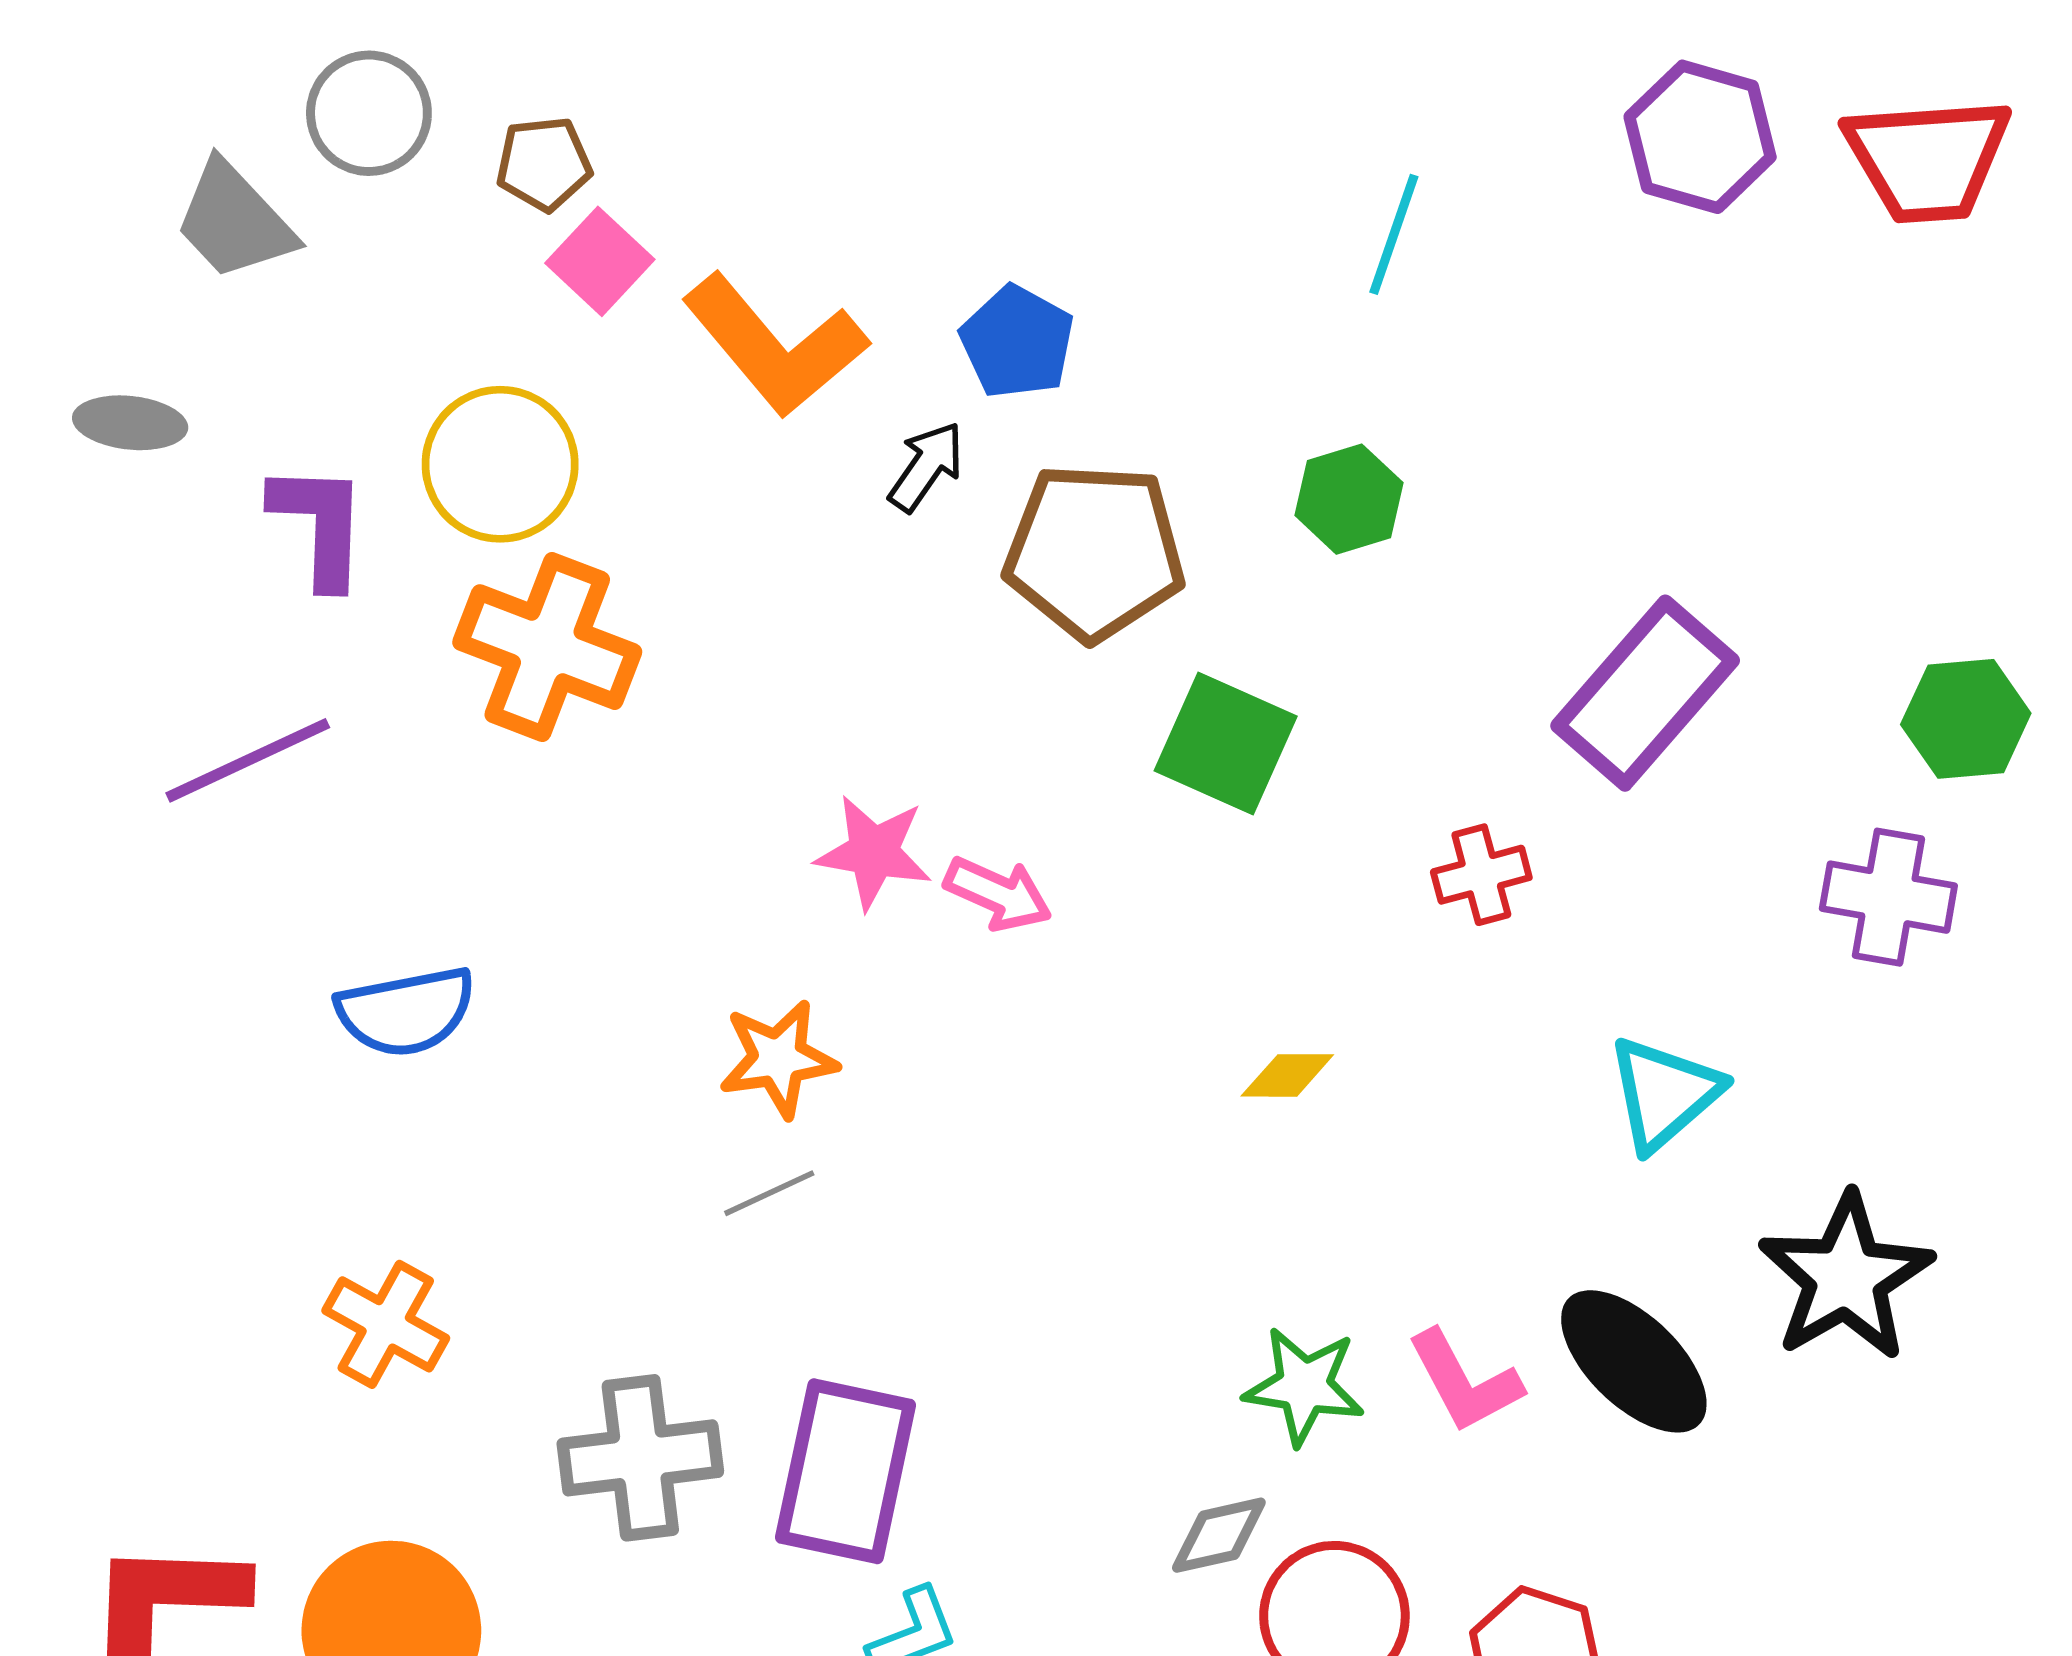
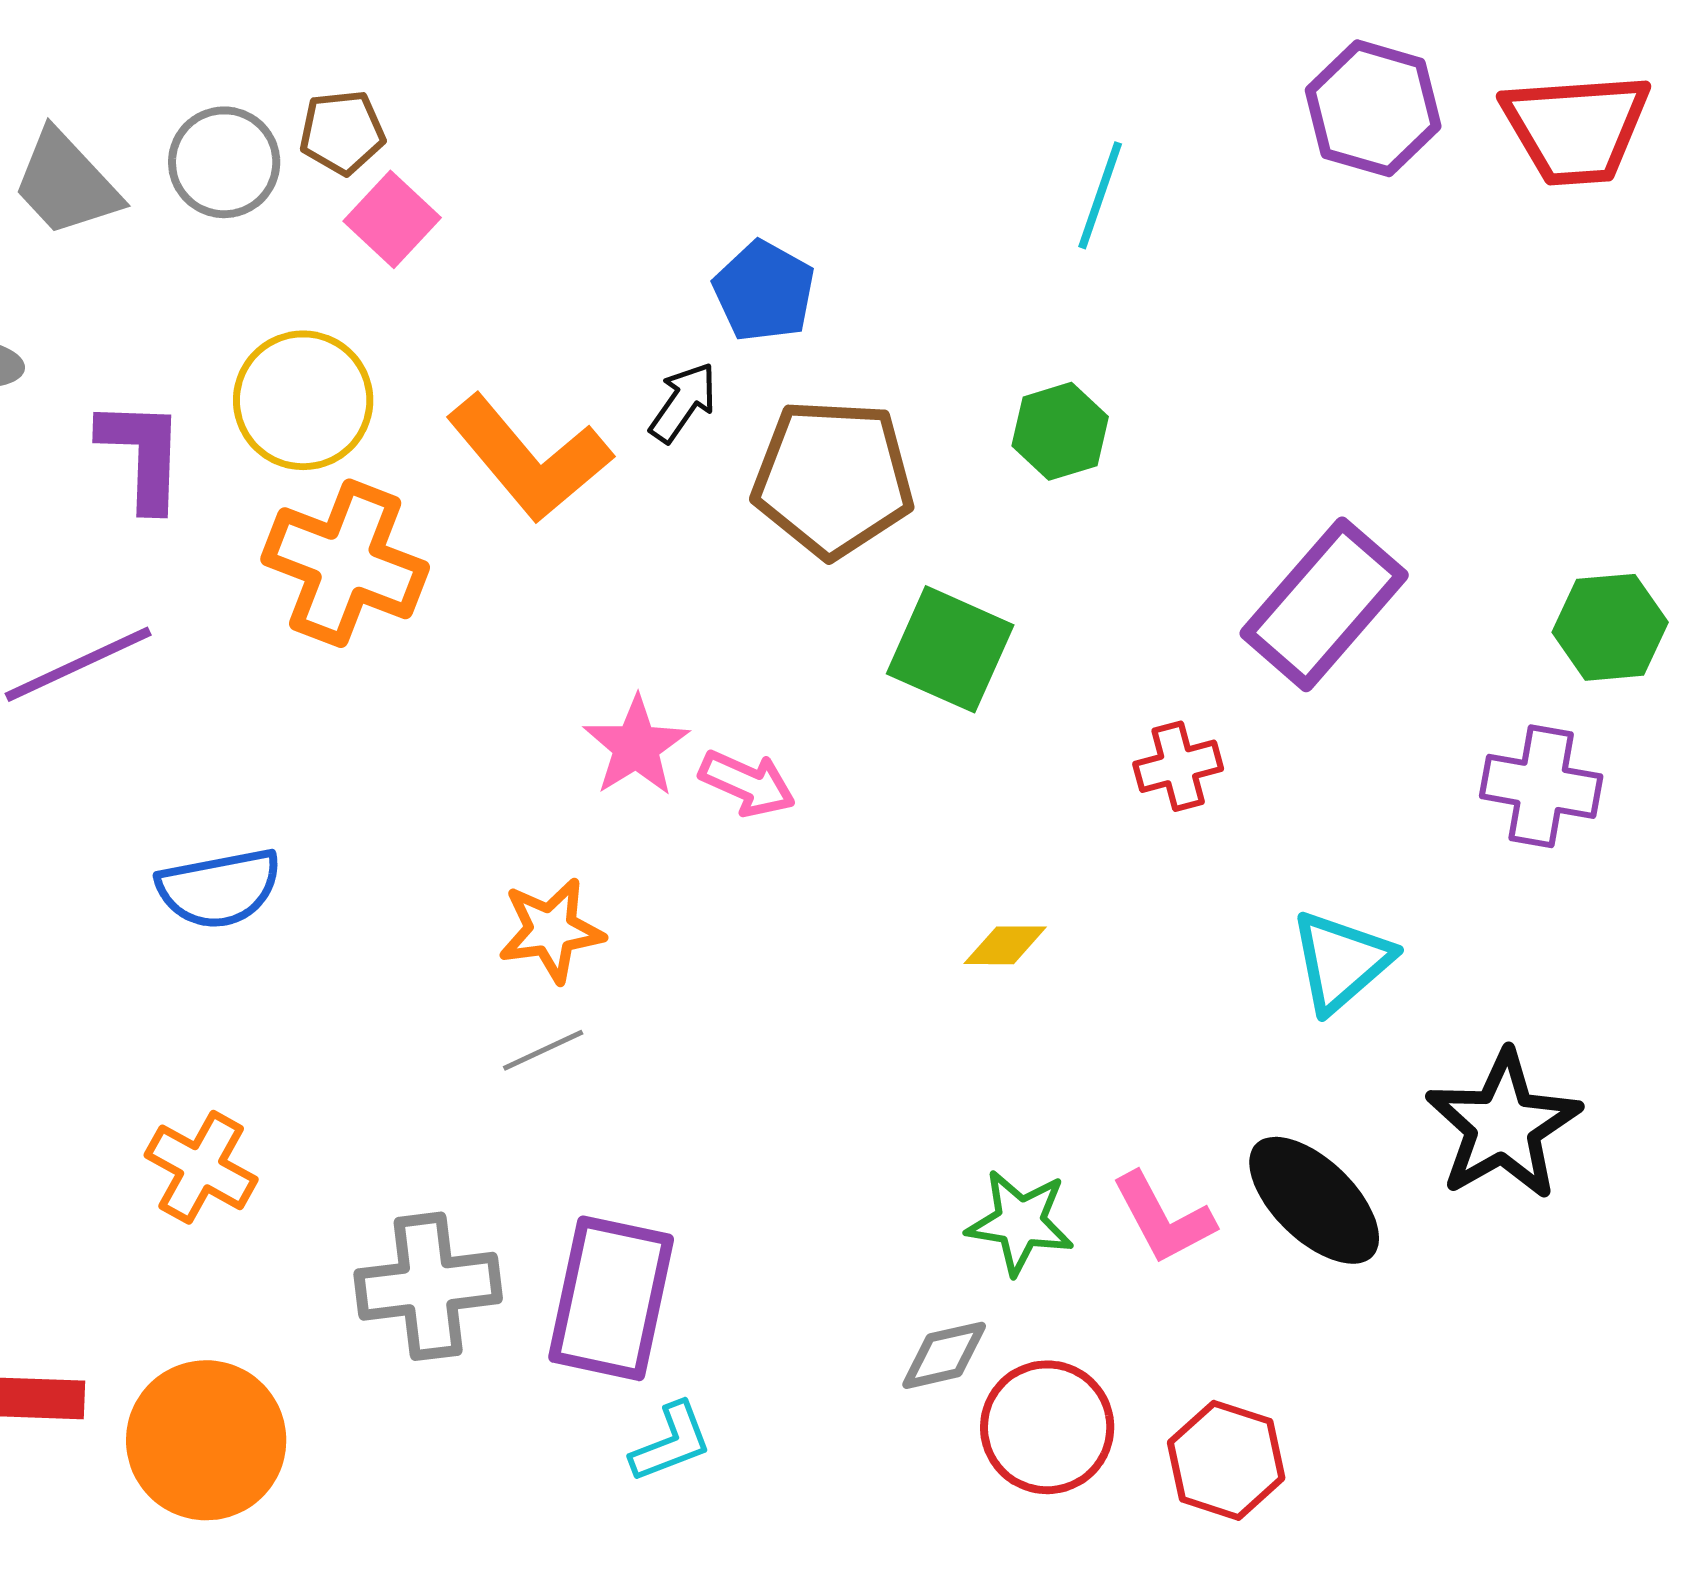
gray circle: (369, 113) -> (224, 162), moved
orange L-shape: (775, 345) -> (529, 458), moved
pink star: (874, 852) -> (636, 746), turned 30

